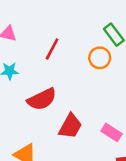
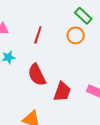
red semicircle: (42, 99) -> (37, 75), turned 100

